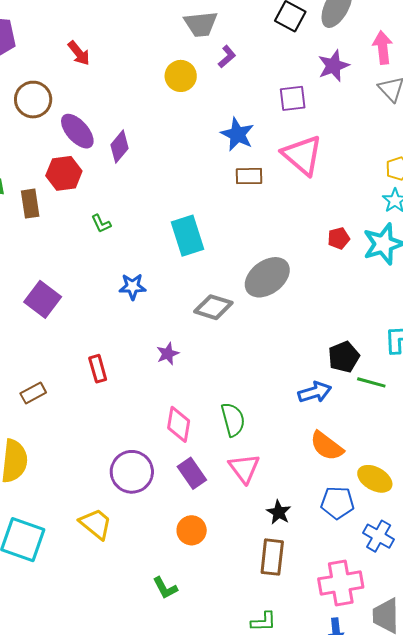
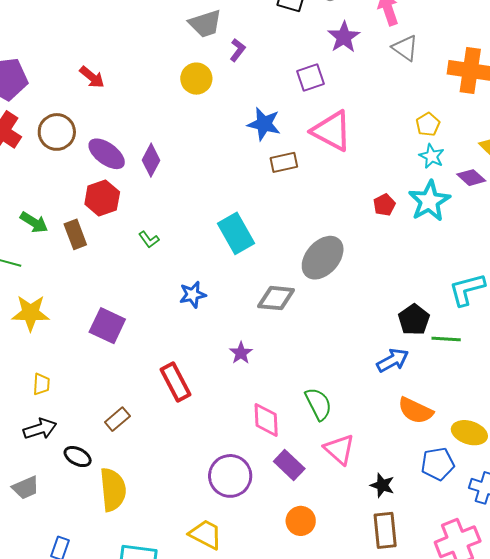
red rectangle: (98, 369) -> (176, 382), size x1.4

